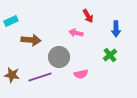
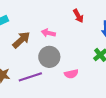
pink arrow: (76, 33) -> (48, 33), moved
brown arrow: (31, 40) -> (21, 40), turned -48

